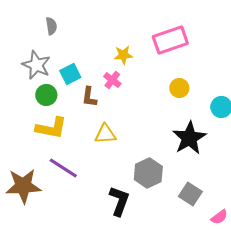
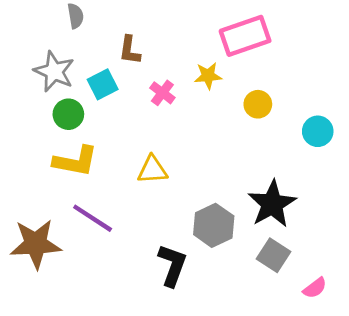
yellow star: (123, 55) -> (208, 76), moved
brown L-shape: (89, 97) -> (130, 50), moved
black star: (189, 138) -> (272, 204), moved

